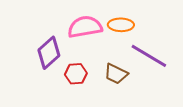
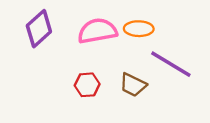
purple diamond: (49, 53) -> (39, 29), moved

